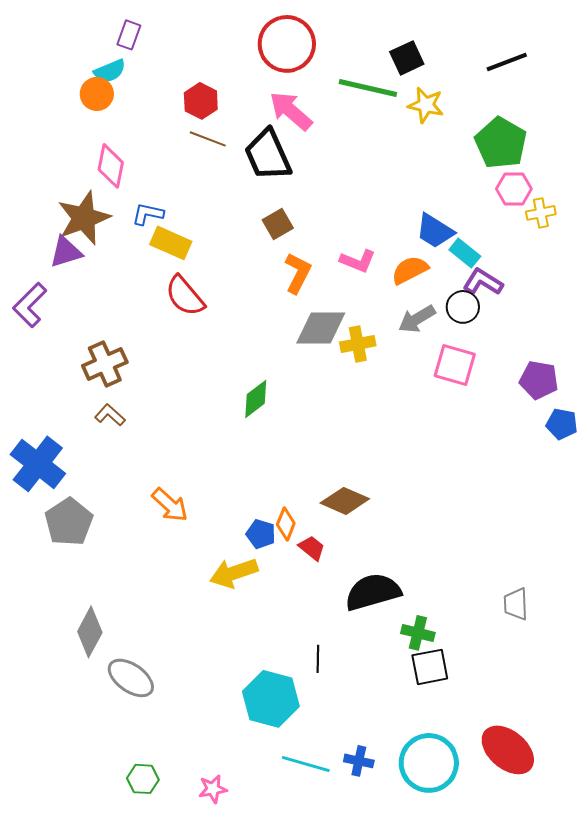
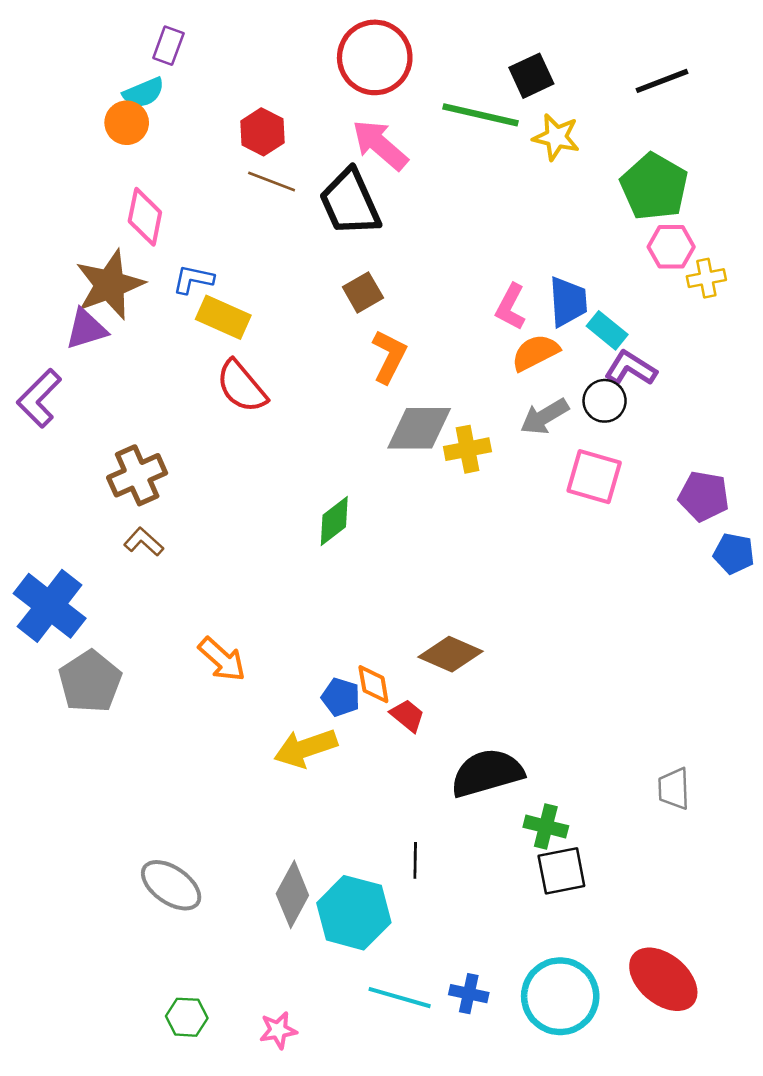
blue trapezoid: (435, 231) -> (568, 302), turned -126
pink L-shape: (358, 261) -> (511, 307), moved, turned 96
orange diamond: (286, 524) -> (373, 684), turned -32
gray diamond: (90, 632) -> (292, 894), moved

